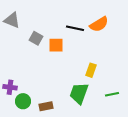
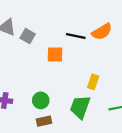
gray square: (36, 38) -> (28, 36), moved
green circle: (23, 101) -> (41, 100), moved

